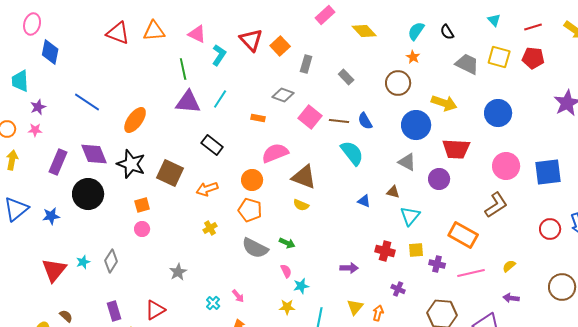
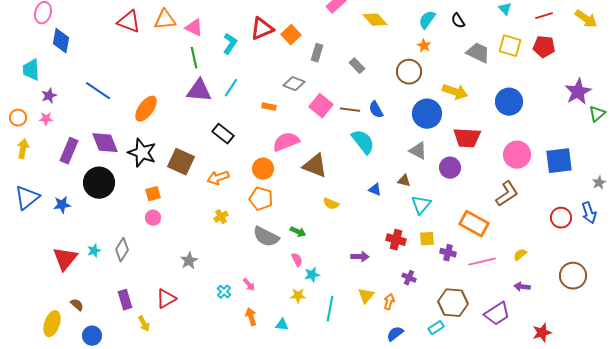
pink triangle: (197, 34) -> (194, 28), moved
red triangle: (251, 40) -> (262, 29), turned 50
yellow semicircle: (301, 205) -> (331, 204), moved

